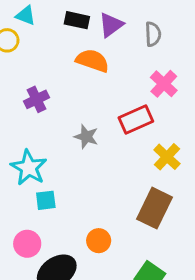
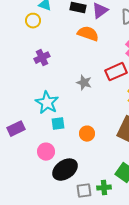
purple cross: (37, 99) -> (42, 58), moved
orange circle: (99, 241) -> (87, 134), moved

